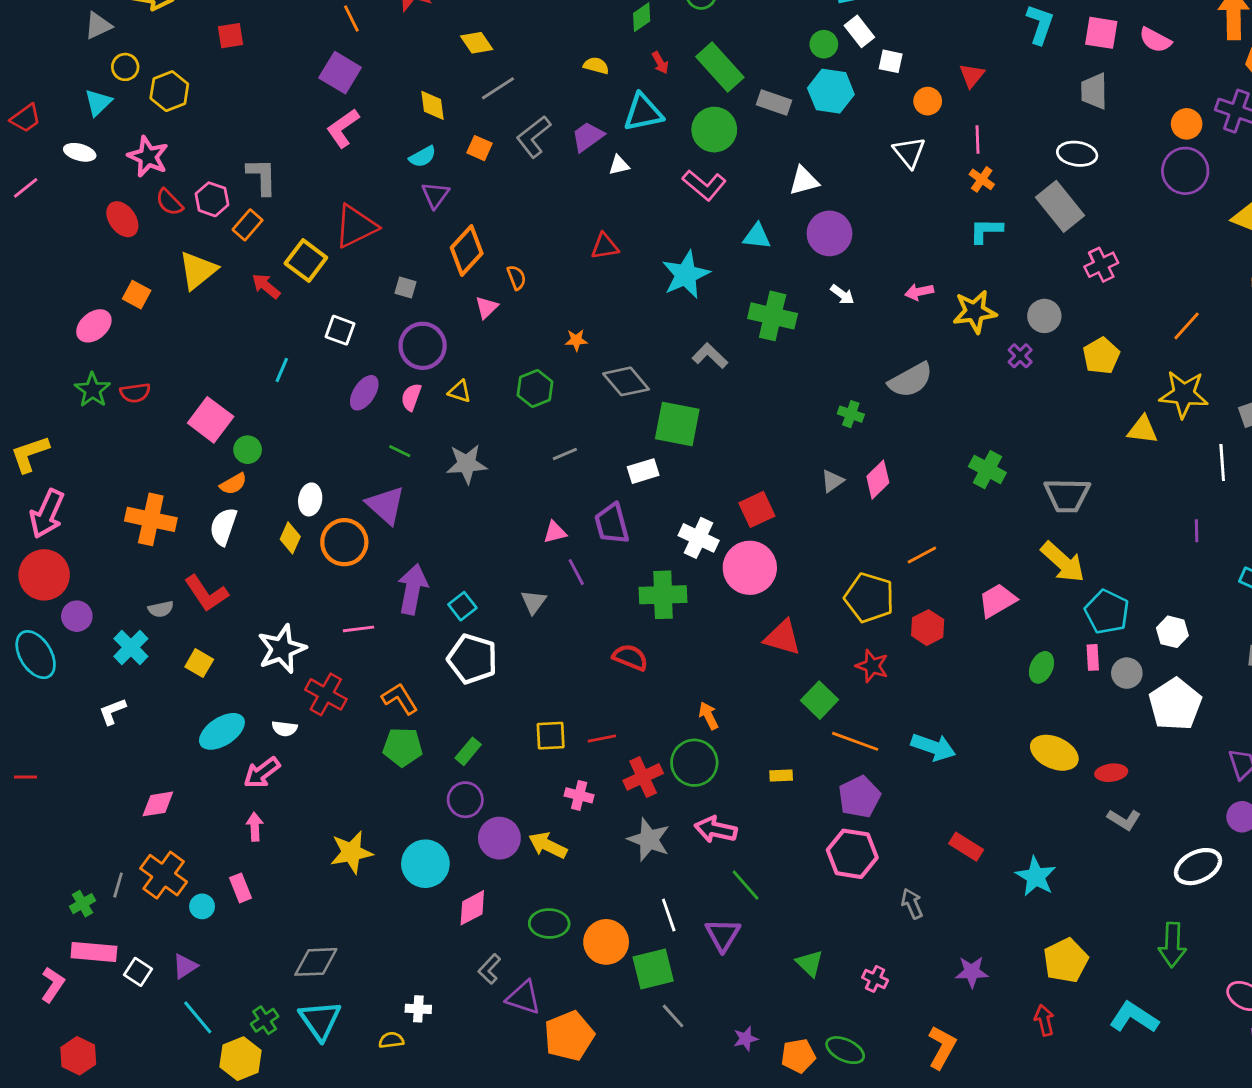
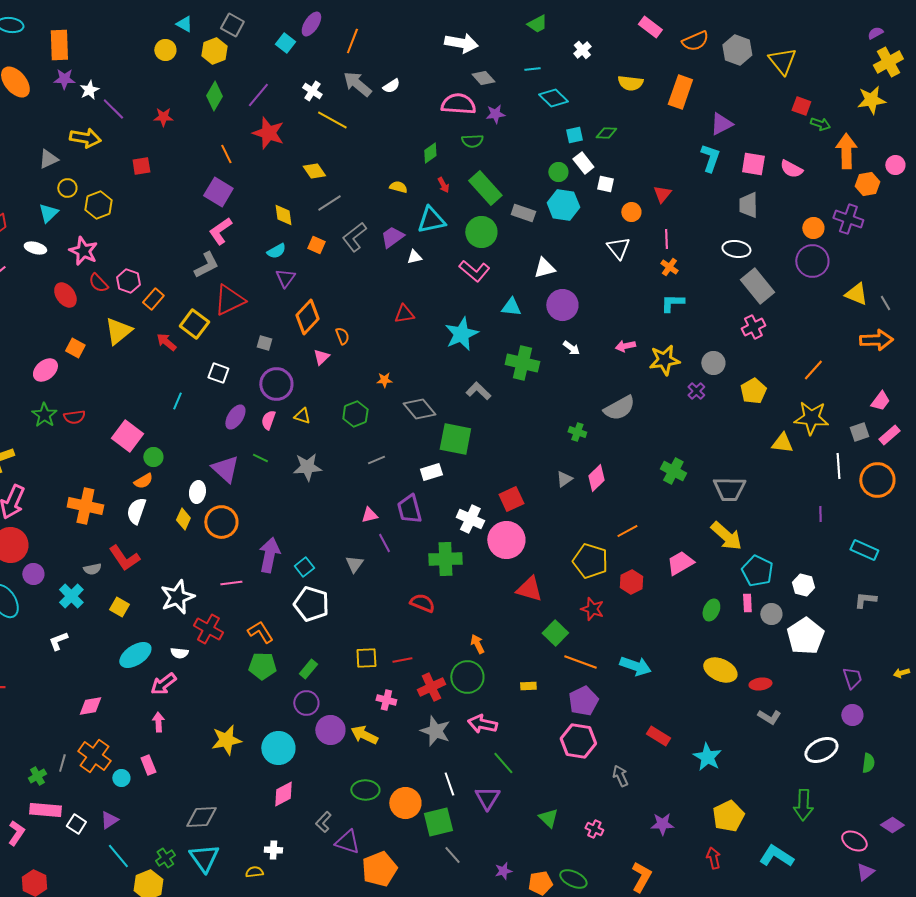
gray L-shape: (262, 177) -> (206, 265), moved, turned 64
gray rectangle: (1060, 206) -> (757, 286), moved
purple triangle: (386, 505) -> (225, 469), moved
pink diamond: (472, 908) -> (283, 794), moved

